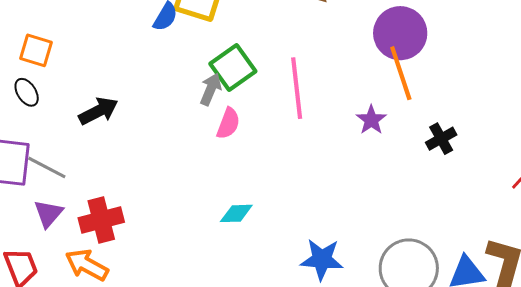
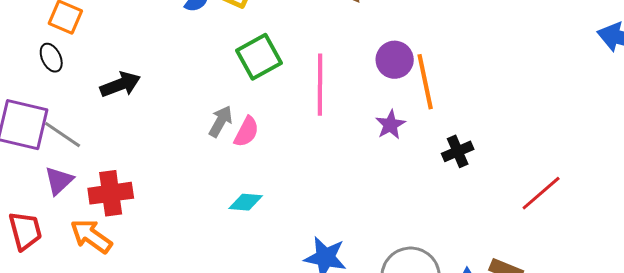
purple circle: (400, 33) -> (395, 60), moved, size x0.7
gray arrow: (211, 89) -> (221, 121), moved
pink semicircle: (228, 123) -> (246, 132), moved

